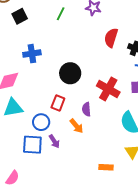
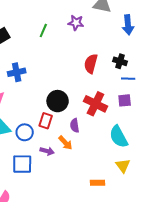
red semicircle: (111, 38) -> (91, 64), moved
black circle: (70, 73) -> (58, 101), moved
blue circle: (41, 122) -> (25, 132), moved
purple arrow: (54, 141) -> (47, 151), moved, turned -40

